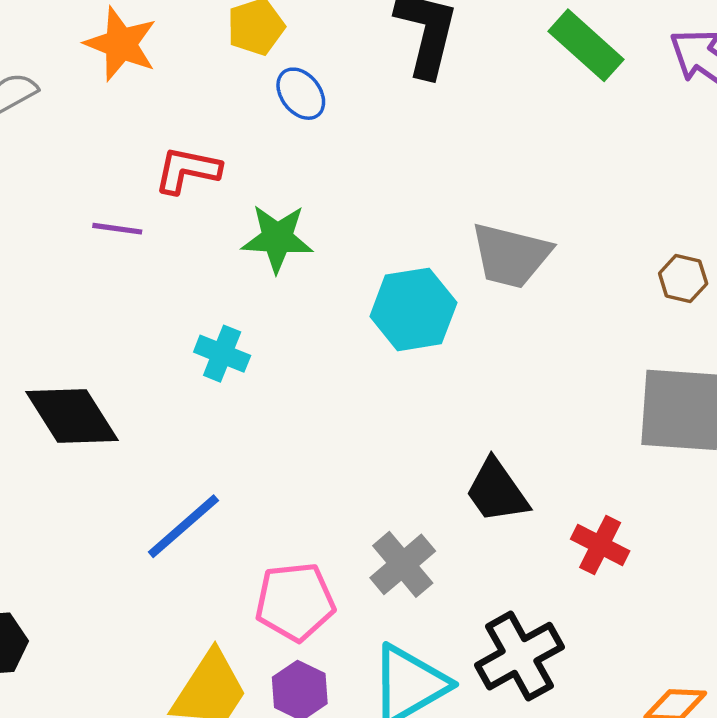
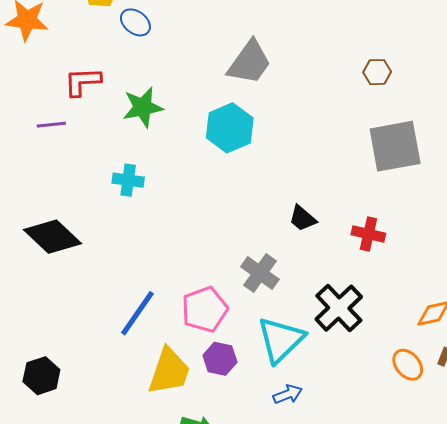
gray trapezoid: (511, 255) -> (249, 62), moved, turned -54
black trapezoid: (497, 491) -> (302, 218), size x0.7
blue line: (183, 526) -> (137, 313), moved

